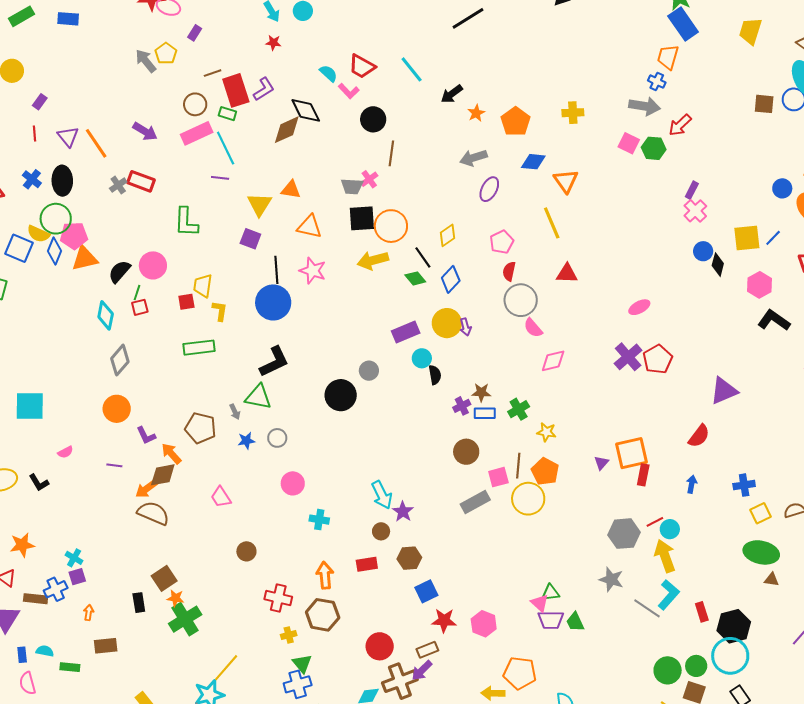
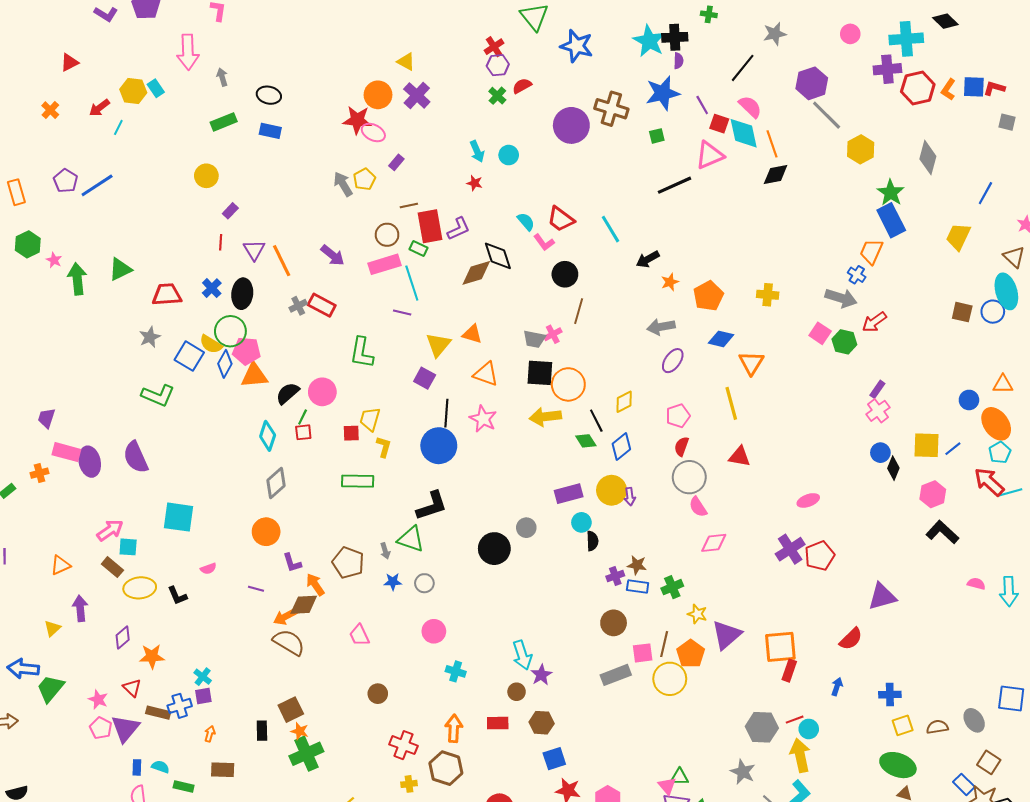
purple triangle: (601, 463) -> (727, 635), moved, size x2.0

